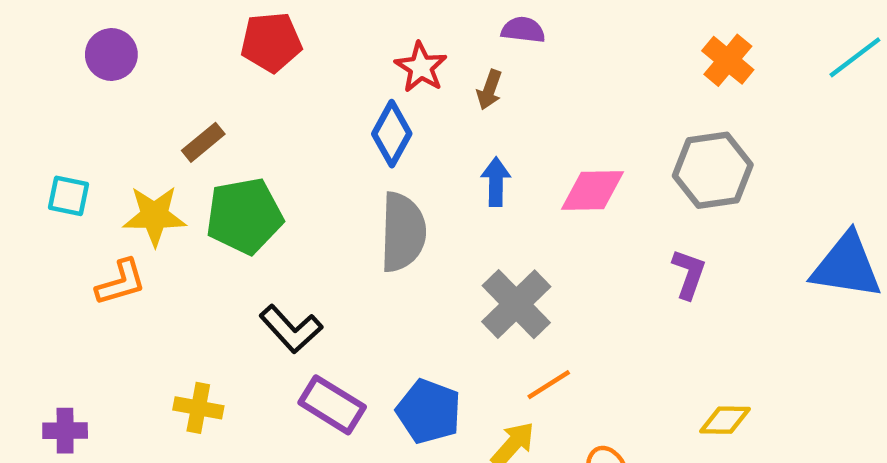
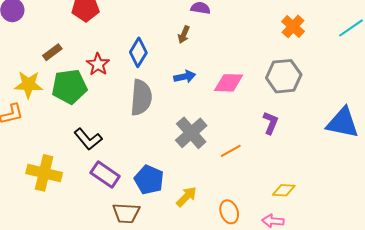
red star: (421, 67) -> (98, 64), moved
blue arrow: (496, 182) -> (185, 77), turned 75
orange line: (549, 385) -> (231, 151), moved
yellow cross: (198, 408) -> (44, 173), size x1.6

